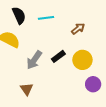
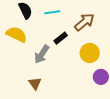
brown arrow: (78, 29) -> (84, 22), size x1.5
black rectangle: (58, 56) -> (61, 38), moved

